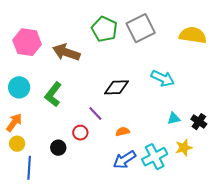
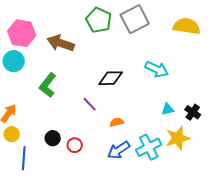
cyan circle: (19, 87) -> (14, 61), moved
red circle: (80, 133) -> (75, 145), moved
yellow star: (184, 148) -> (178, 138), size x1.4

